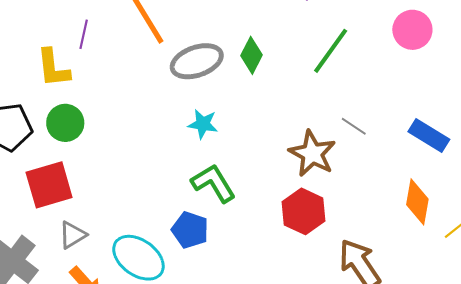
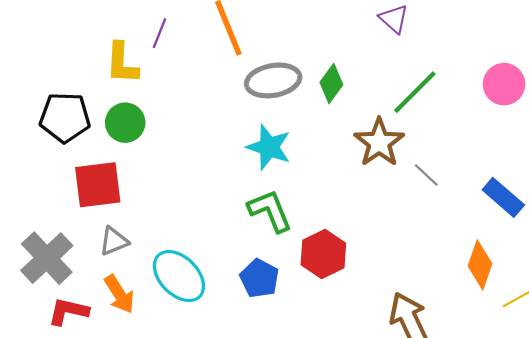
cyan star: (203, 124) -> (269, 147), size x1.4
brown star: (312, 154) -> (379, 143), moved
red hexagon: (304, 211) -> (323, 254), moved
blue pentagon: (190, 230) -> (259, 278), moved

